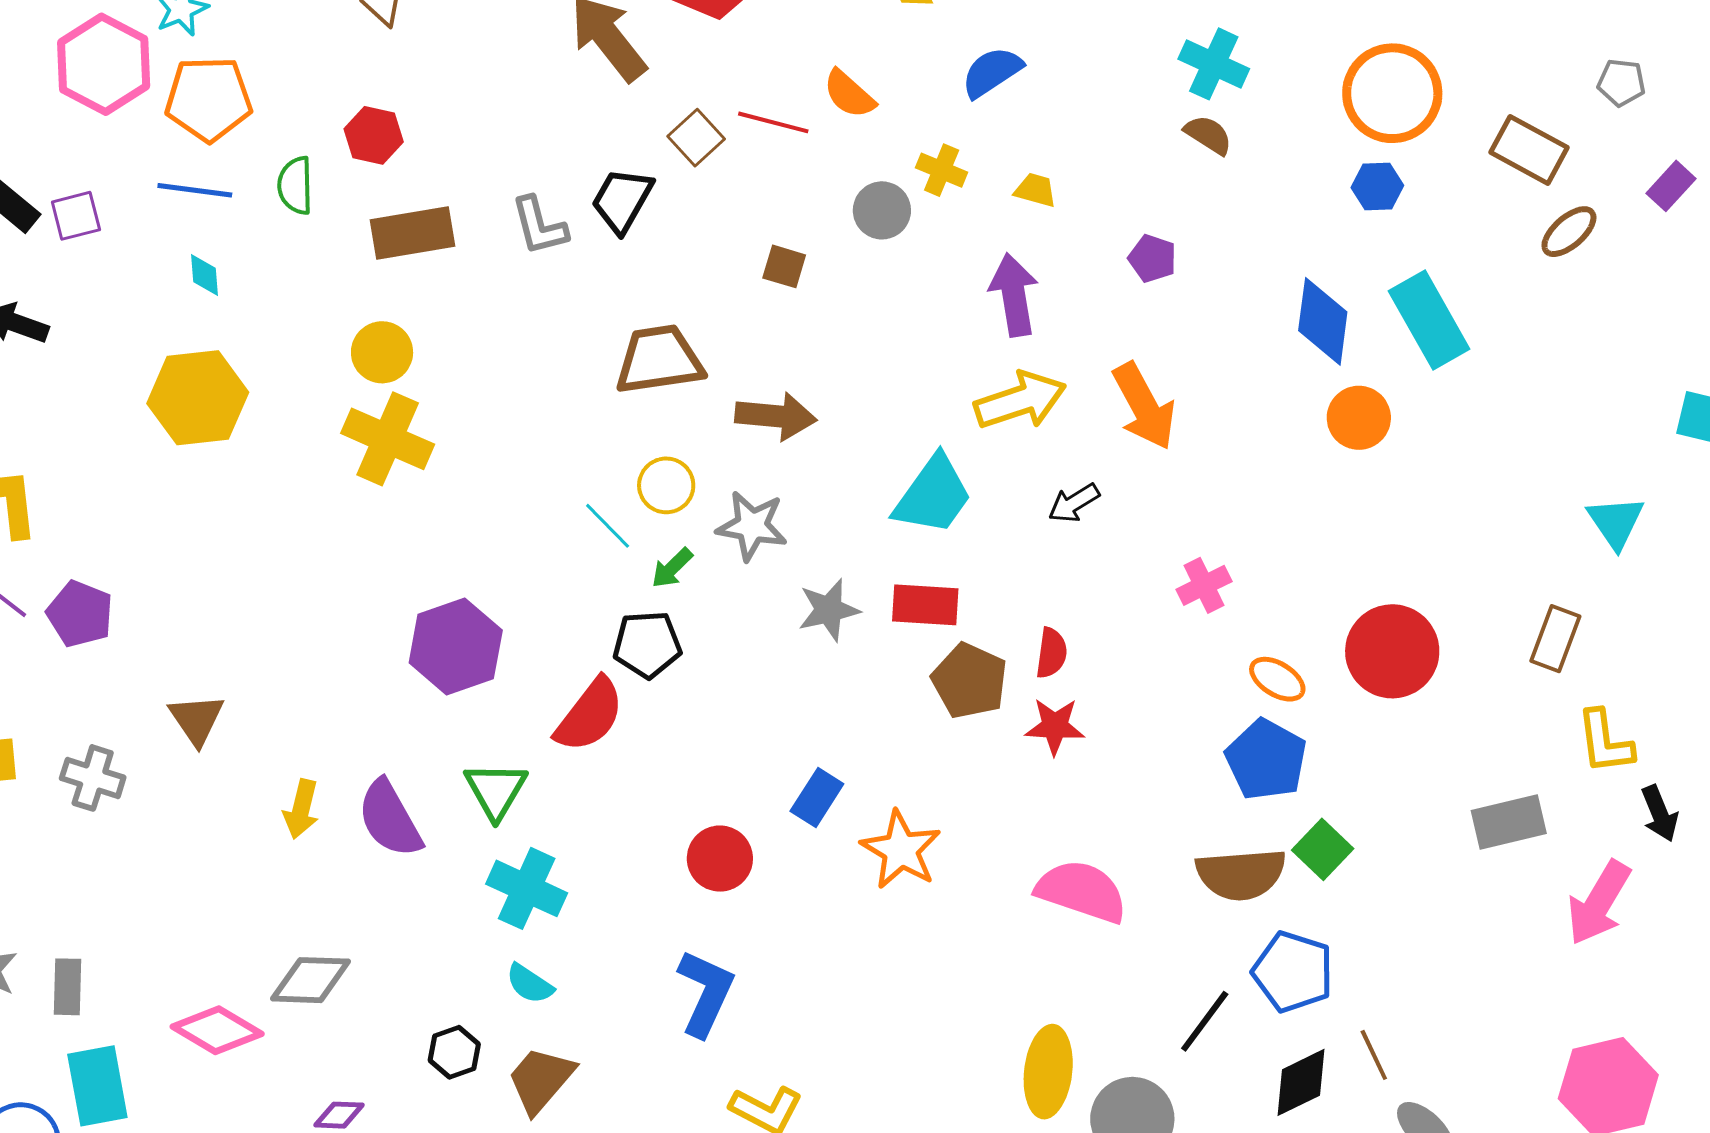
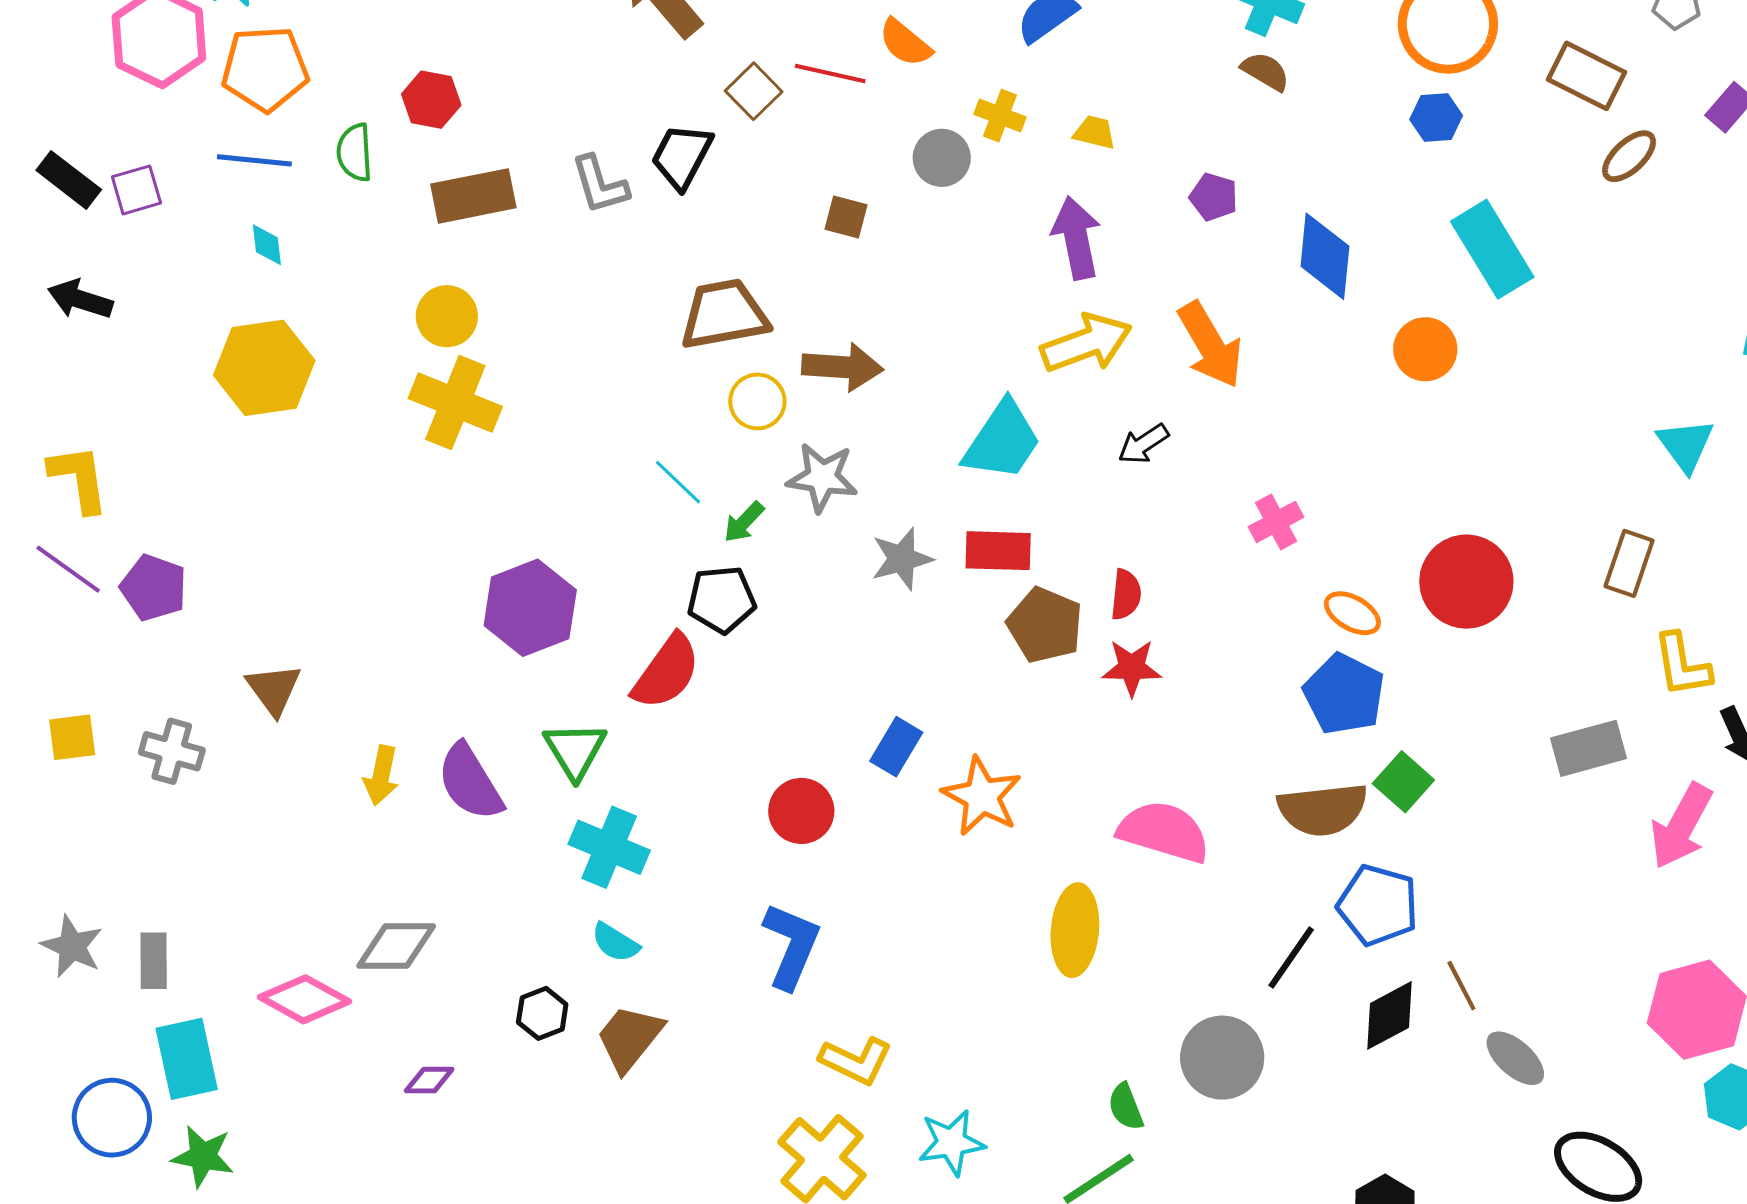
blue diamond: (1323, 321) -> (1325, 256), moved
yellow circle: (666, 485) -> (757, 401), moved
yellow ellipse: (1048, 1072) -> (1075, 930), moved

